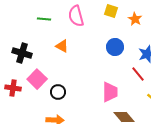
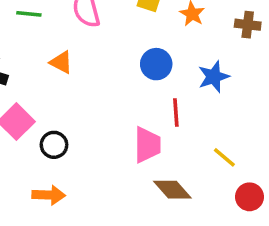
red line: (138, 74) -> (176, 113), moved, turned 35

